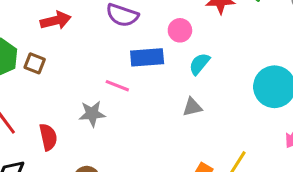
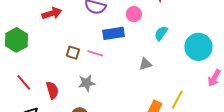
brown square: (35, 63) -> (73, 53), moved
cyan semicircle: (199, 64) -> (161, 33), moved
gray star: (92, 114) -> (87, 83), moved

